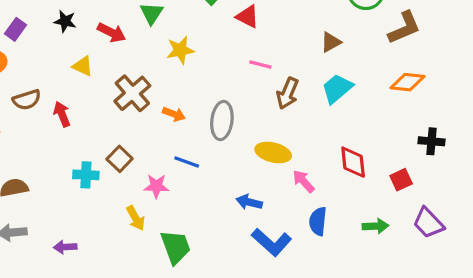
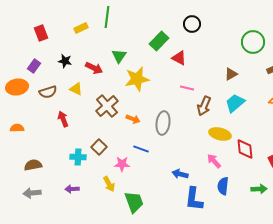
yellow star: (180, 50) -> (137, 79), size x1.4
brown semicircle: (27, 100) -> (48, 92), moved
yellow ellipse: (273, 153) -> (220, 134), moved
blue L-shape: (272, 242) -> (194, 199), turned 55
purple arrow: (65, 247) -> (72, 189), moved

